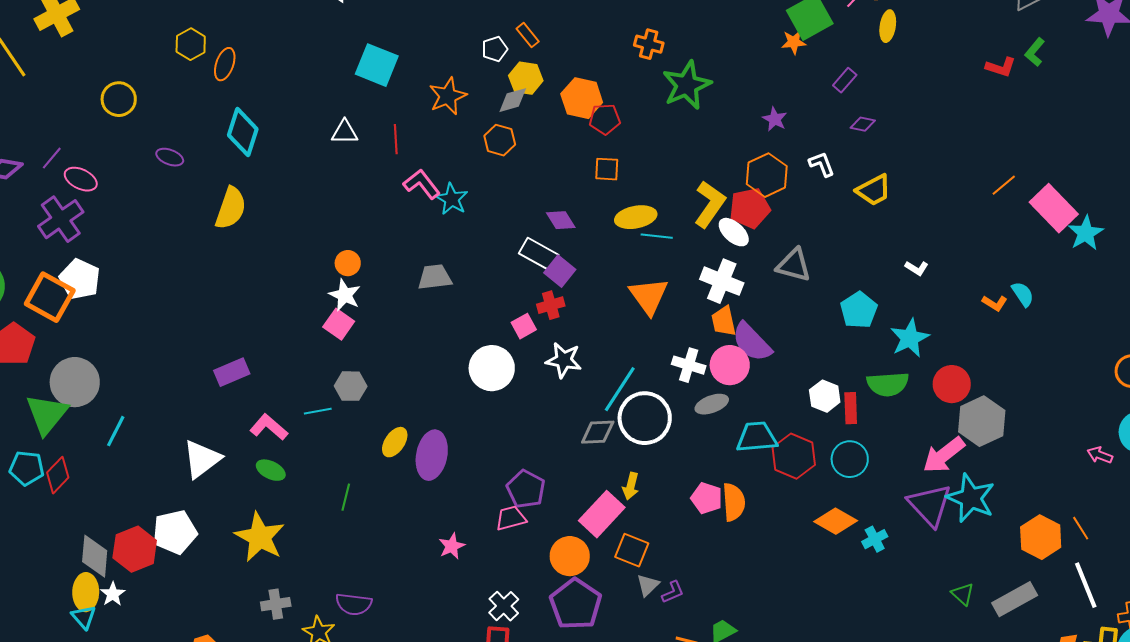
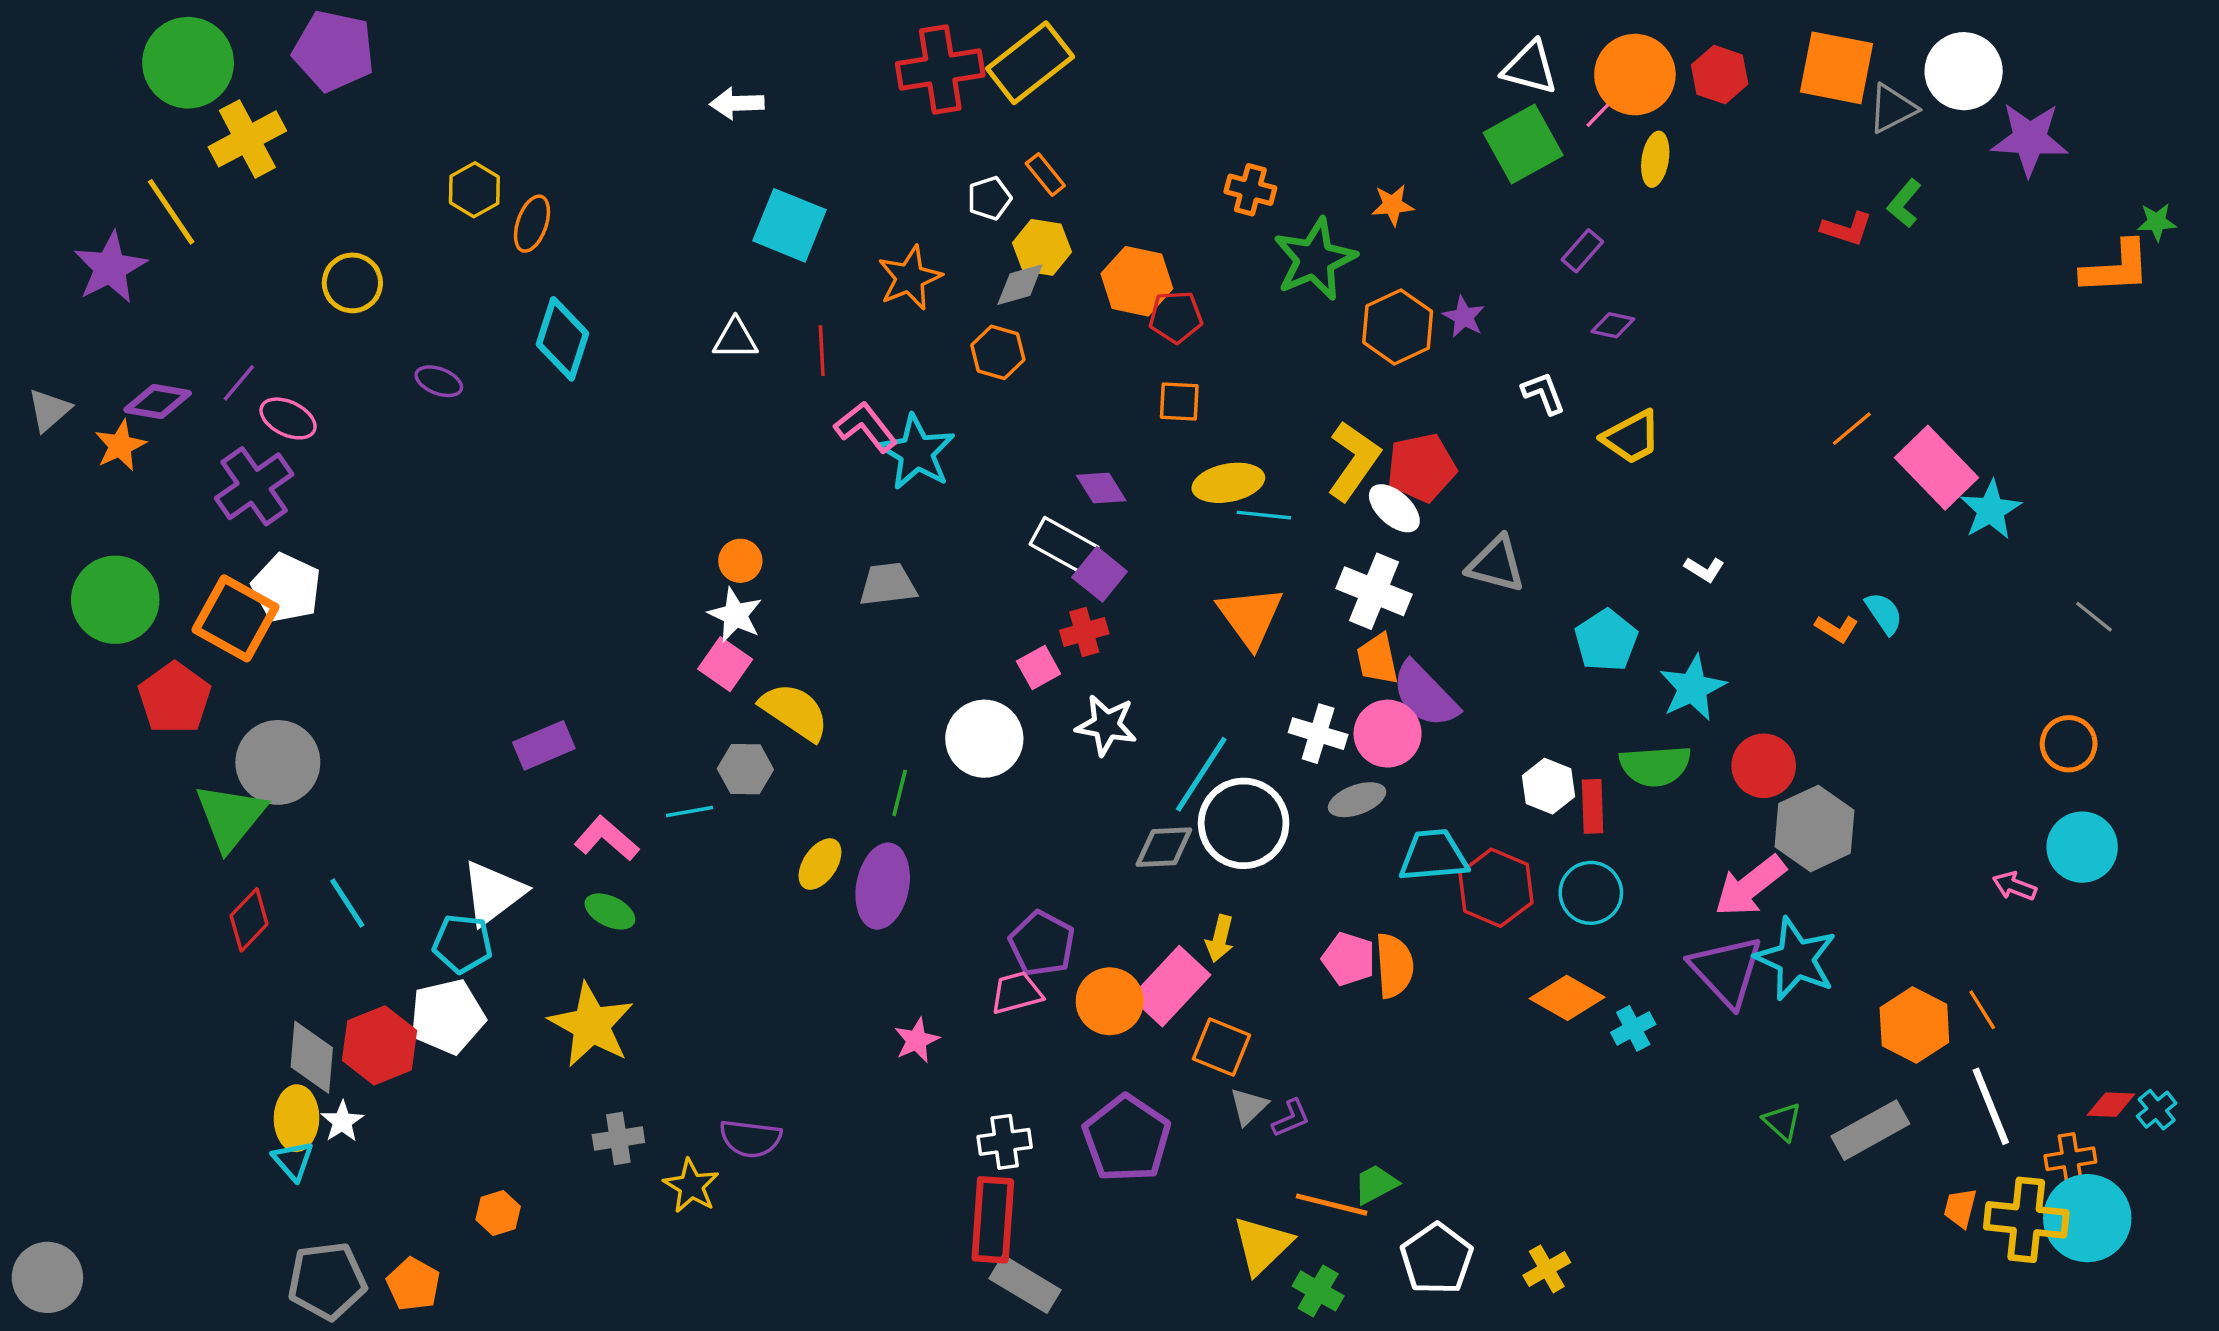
orange star: (794, 42) -> (1393, 205), moved
orange hexagon: (767, 175) -> (1398, 327), moved
cyan star: (452, 199) -> (917, 452), size x1.4
yellow semicircle: (231, 208) -> (795, 712), moved, turned -75
cyan line: (116, 431) -> (347, 903), moved, turned -60
cyan pentagon: (27, 468) -> (463, 944), moved
green line: (346, 497) -> (900, 793), moved
orange circle: (570, 556) -> (1110, 1001), moved
white cross: (504, 606) -> (1005, 1142), turned 36

